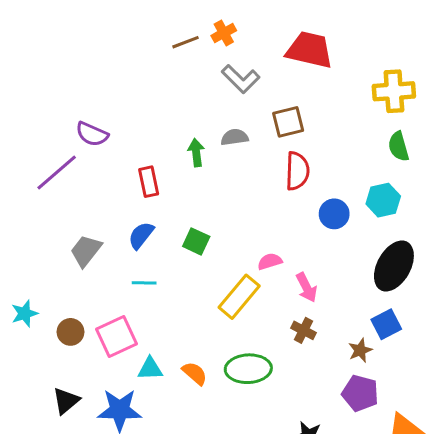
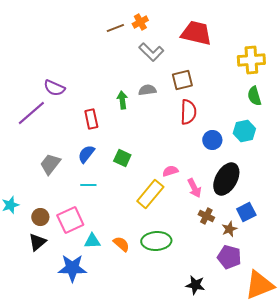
black ellipse: (394, 266) -> (226, 179), moved
brown cross: (303, 330) -> (206, 216), moved
black triangle: (66, 401) -> (37, 242), moved

